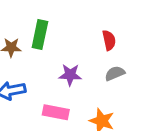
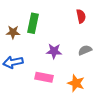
red semicircle: (109, 40) -> (81, 16), moved

